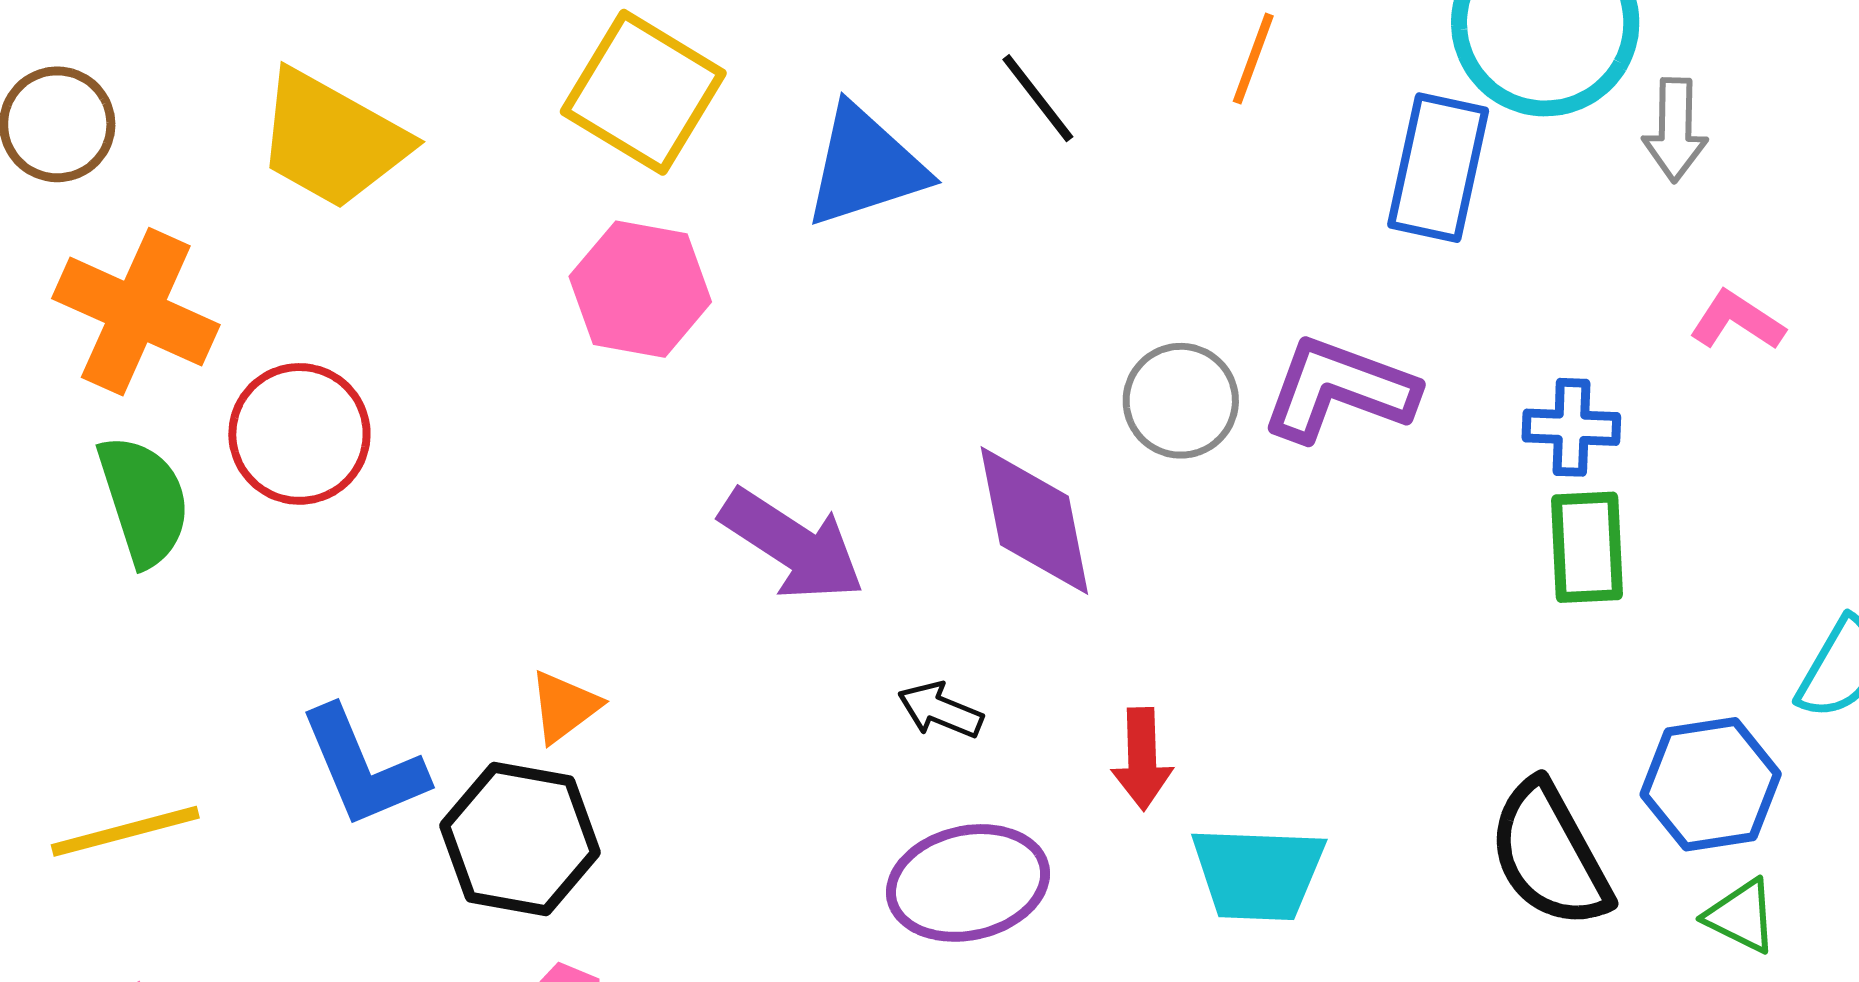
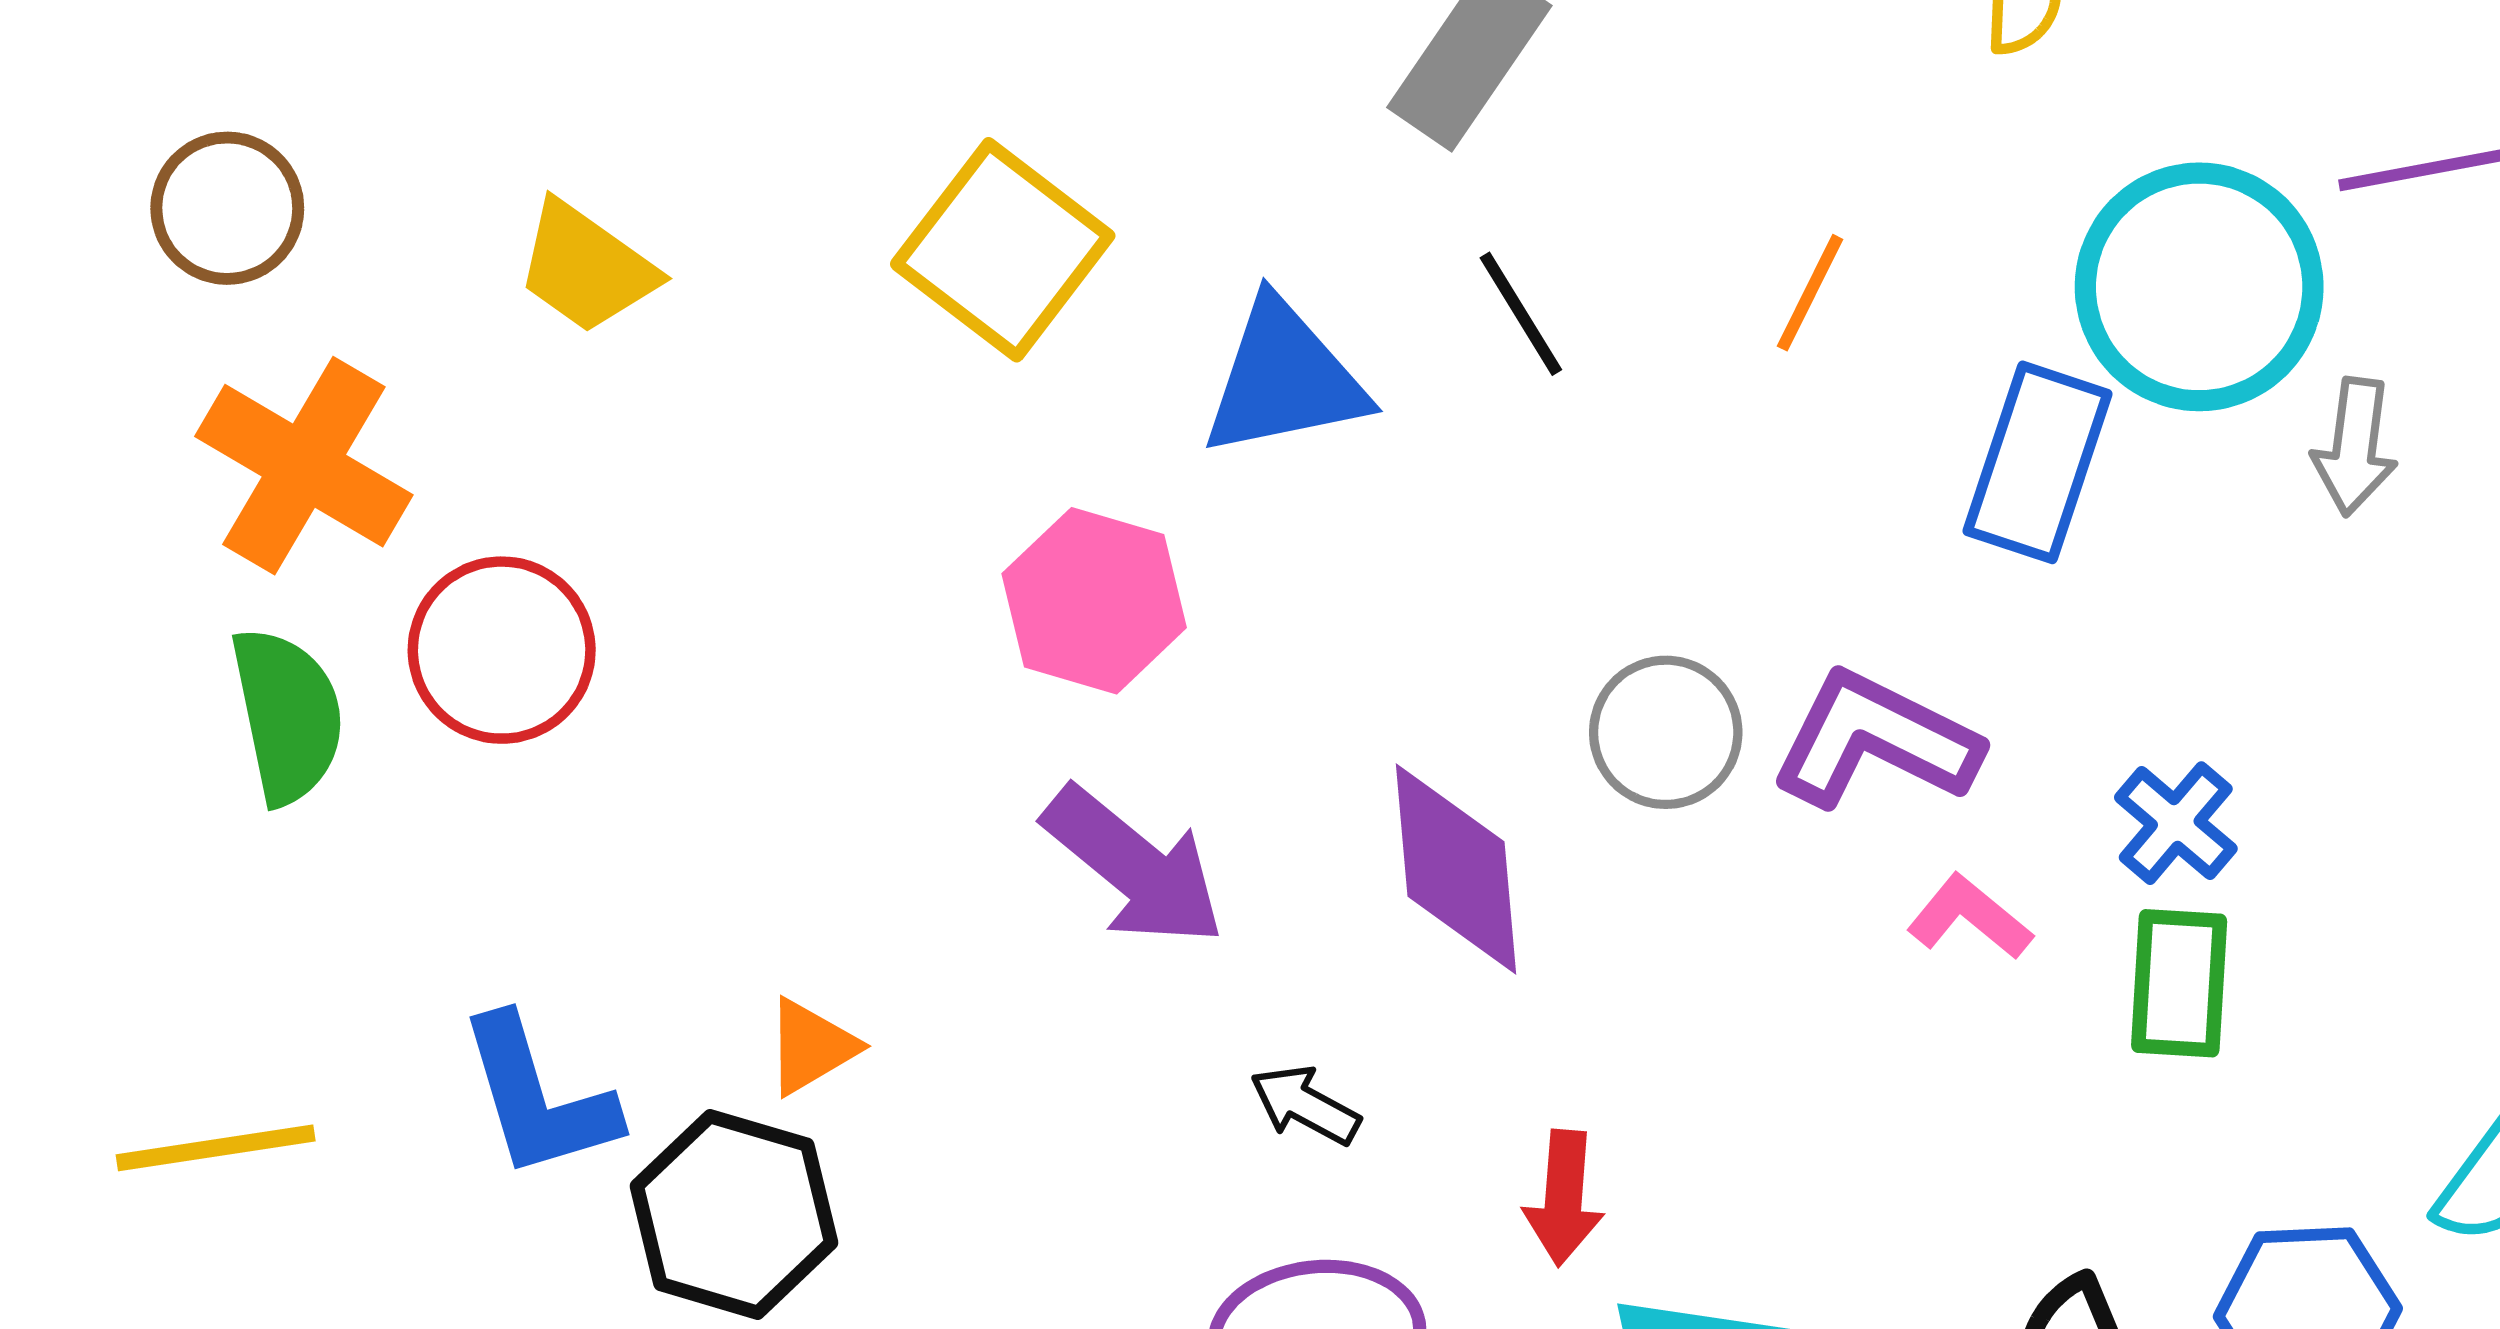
yellow trapezoid: (332, 140) -> (586, 267), size x0.7
pink hexagon: (640, 289) -> (1094, 601), moved
pink L-shape: (1737, 321) -> (1969, 917), moved
blue cross: (1571, 427) -> (2176, 823), turned 32

